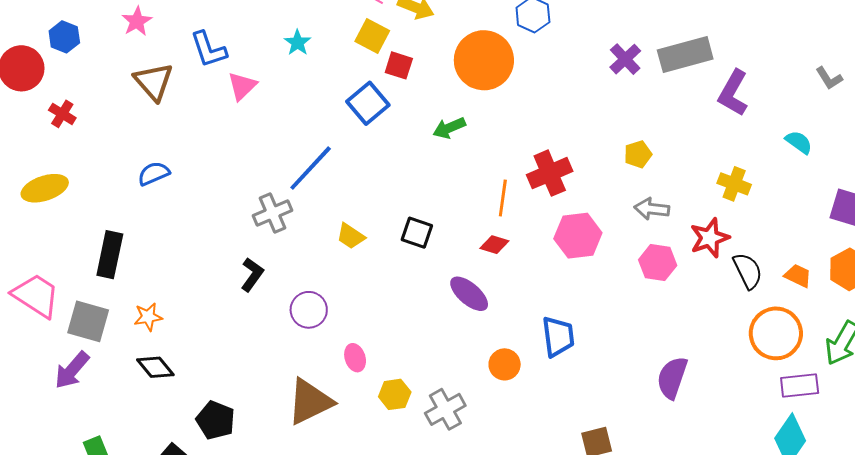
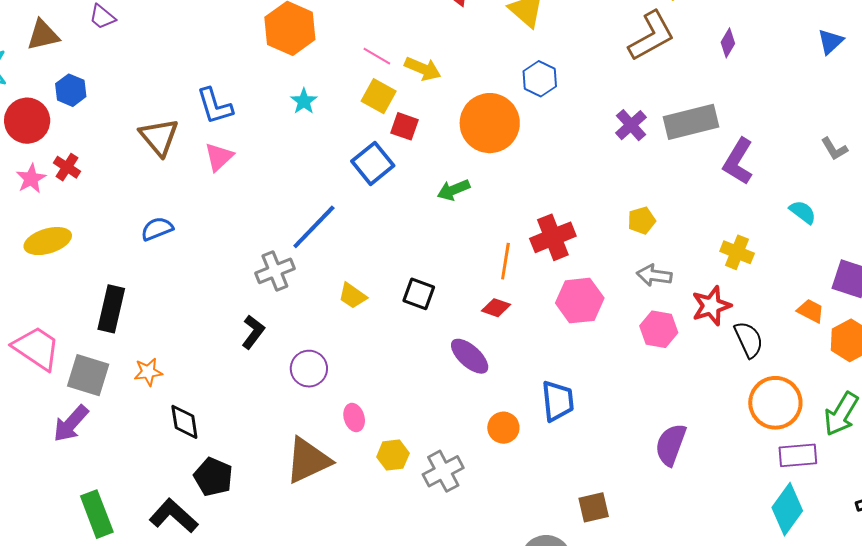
pink star: (137, 21) -> (31, 179), moved
pink triangle: (242, 86) -> (219, 157), moved
orange trapezoid: (798, 276) -> (811, 311), moved
black diamond: (155, 367) -> (184, 422), moved, turned 30

